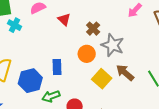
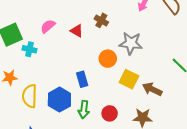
brown cross: (93, 29) -> (101, 20), moved
brown arrow: (125, 73) -> (152, 89), moved
green arrow: (51, 96) -> (84, 110), turned -48

